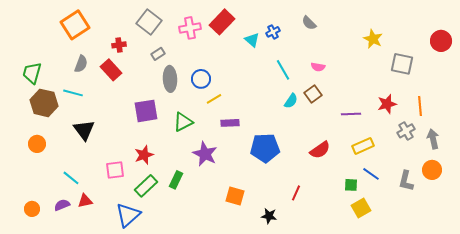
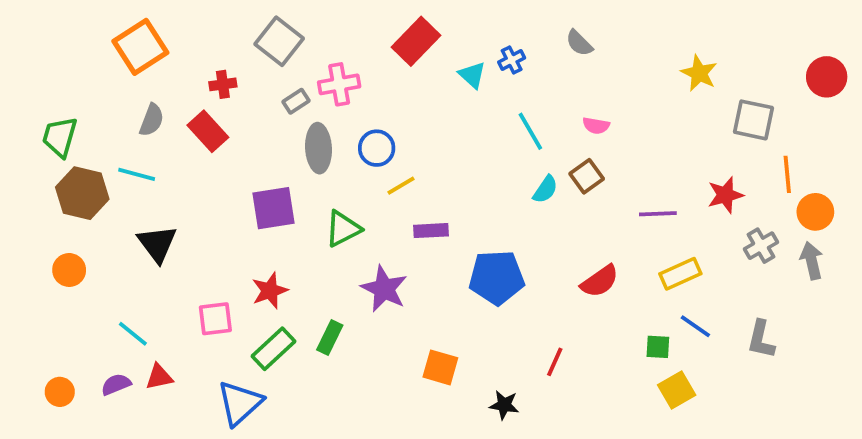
pink cross: (190, 28) -> (339, 84), moved
orange line: (420, 106) -> (787, 174), moved
orange circle: (432, 170) -> (815, 212), moved

